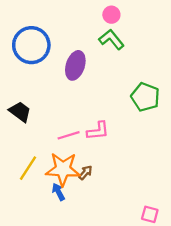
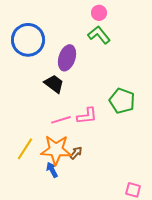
green pentagon: (145, 97) -> (122, 101), moved
black trapezoid: (20, 112) -> (54, 84), moved

